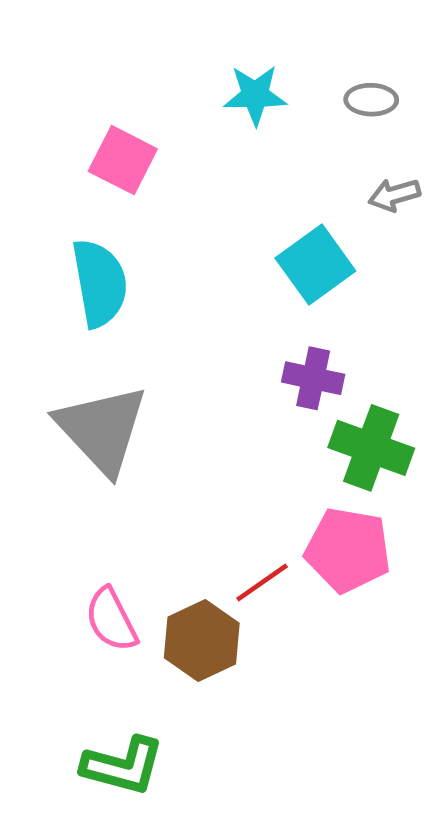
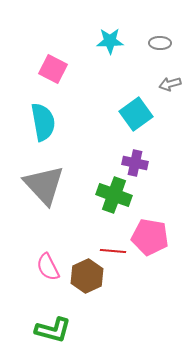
green cross: (371, 448) -> (114, 195), moved
red line: (262, 582) -> (113, 251), turned 40

